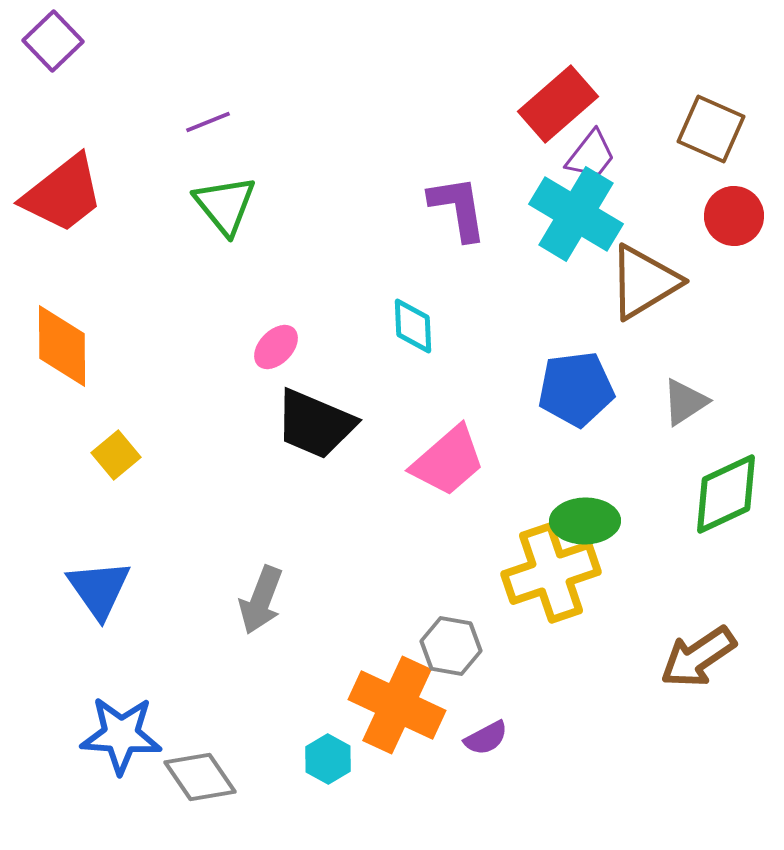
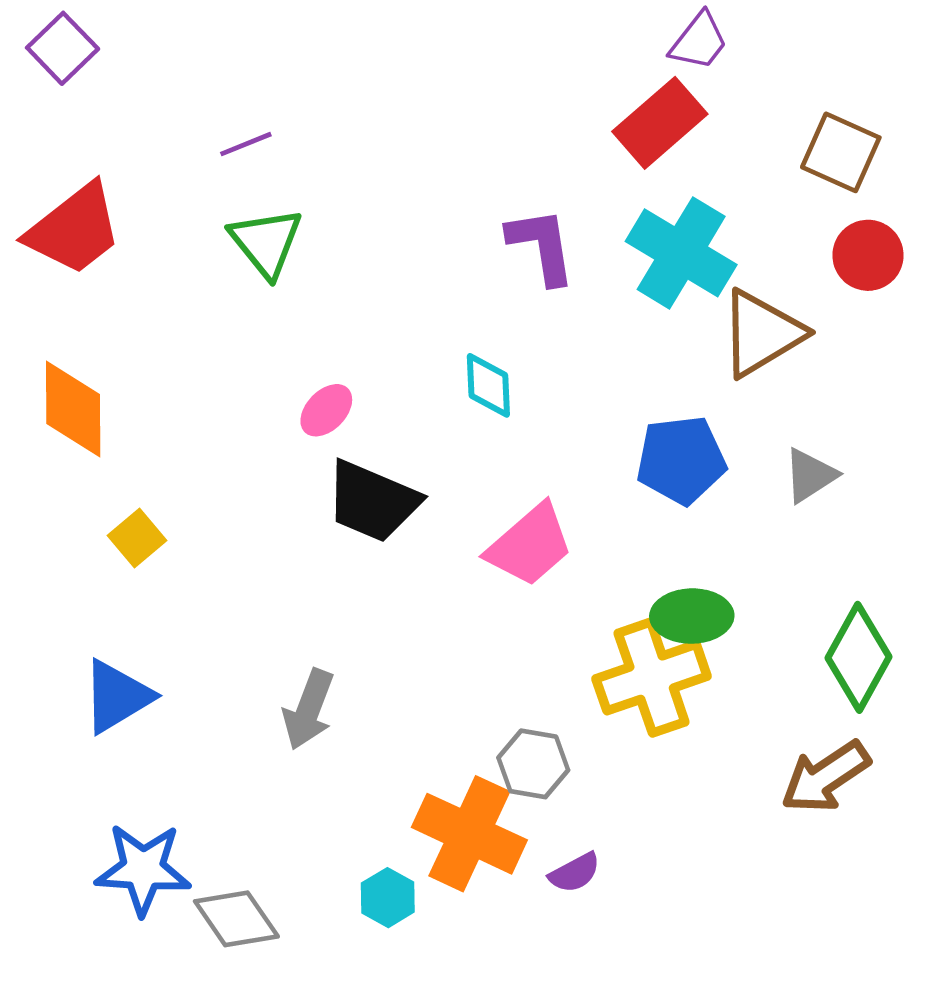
purple trapezoid: (591, 155) -> (699, 41), moved
green diamond: (726, 494) -> (859, 657), moved, turned -36
blue triangle: (99, 589) -> (117, 696), turned 34

